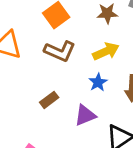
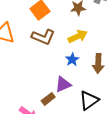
brown rectangle: (49, 100) -> (48, 99), moved

